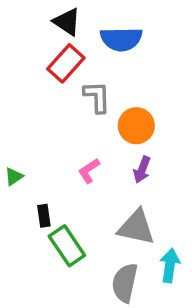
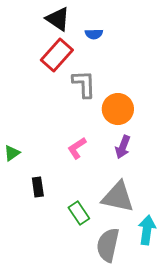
blue semicircle: (121, 39) -> (94, 34), moved, size x0.5
green rectangle: (67, 246) -> (79, 213), moved, size x0.7

